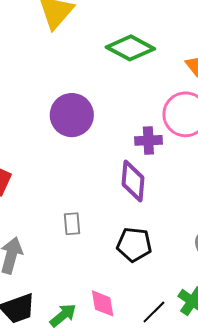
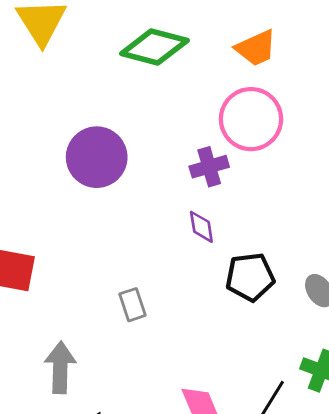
purple diamond: (133, 181) -> (201, 227), size x0.6
black pentagon: (134, 245) -> (250, 277), moved

